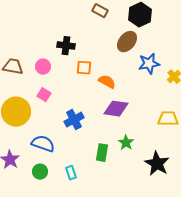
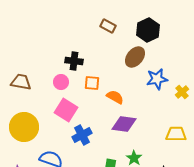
pink circle: (43, 67) -> (61, 82), moved
pink square: (44, 95) -> (66, 110), moved, size x1.6

